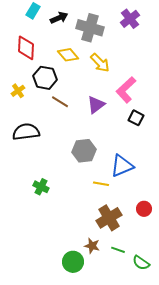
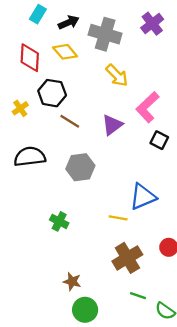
yellow diamond: (68, 55) -> (65, 52), moved
gray hexagon: (84, 151) -> (80, 167), moved
green cross: (41, 187) -> (59, 221), moved
brown star: (92, 246) -> (72, 281), moved

